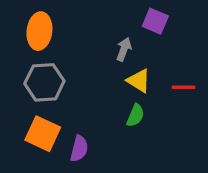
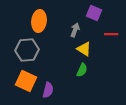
orange ellipse: (39, 31) -> (39, 21), moved
red line: (183, 87) -> (111, 34), moved

